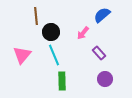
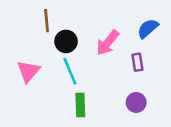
blue semicircle: (102, 15) -> (148, 28), moved
pink arrow: (83, 33) -> (108, 43), size x1.5
purple rectangle: (99, 53) -> (137, 62), moved, turned 32

